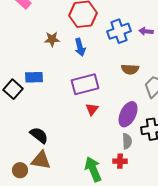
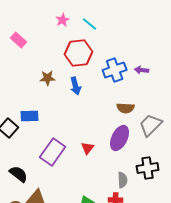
purple rectangle: (85, 84) -> (53, 152), moved, turned -40
purple ellipse: (128, 114) -> (120, 138), moved
black semicircle: (39, 135) -> (19, 174), moved

